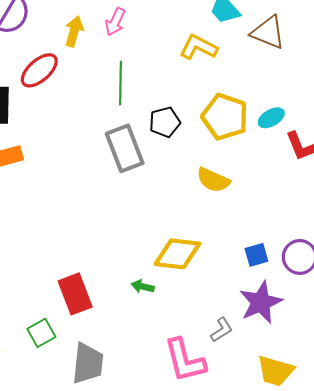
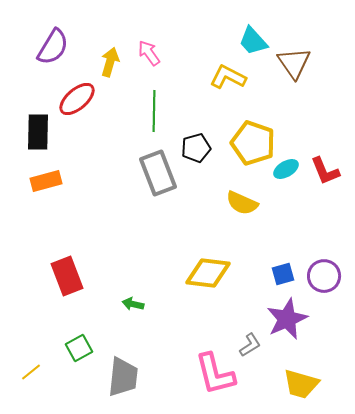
pink arrow: (115, 22) -> (149, 53), turned 120
brown triangle: (268, 32) -> (294, 63), turned 33
cyan ellipse: (271, 118) -> (286, 169), moved
green arrow: (143, 287) -> (133, 304), moved
red rectangle: (75, 294) -> (67, 276), moved

